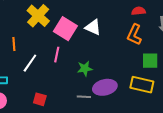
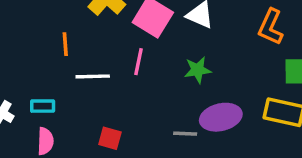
white line: (30, 63) -> (93, 76), turned 54
green star: (85, 69) -> (198, 70), moved

